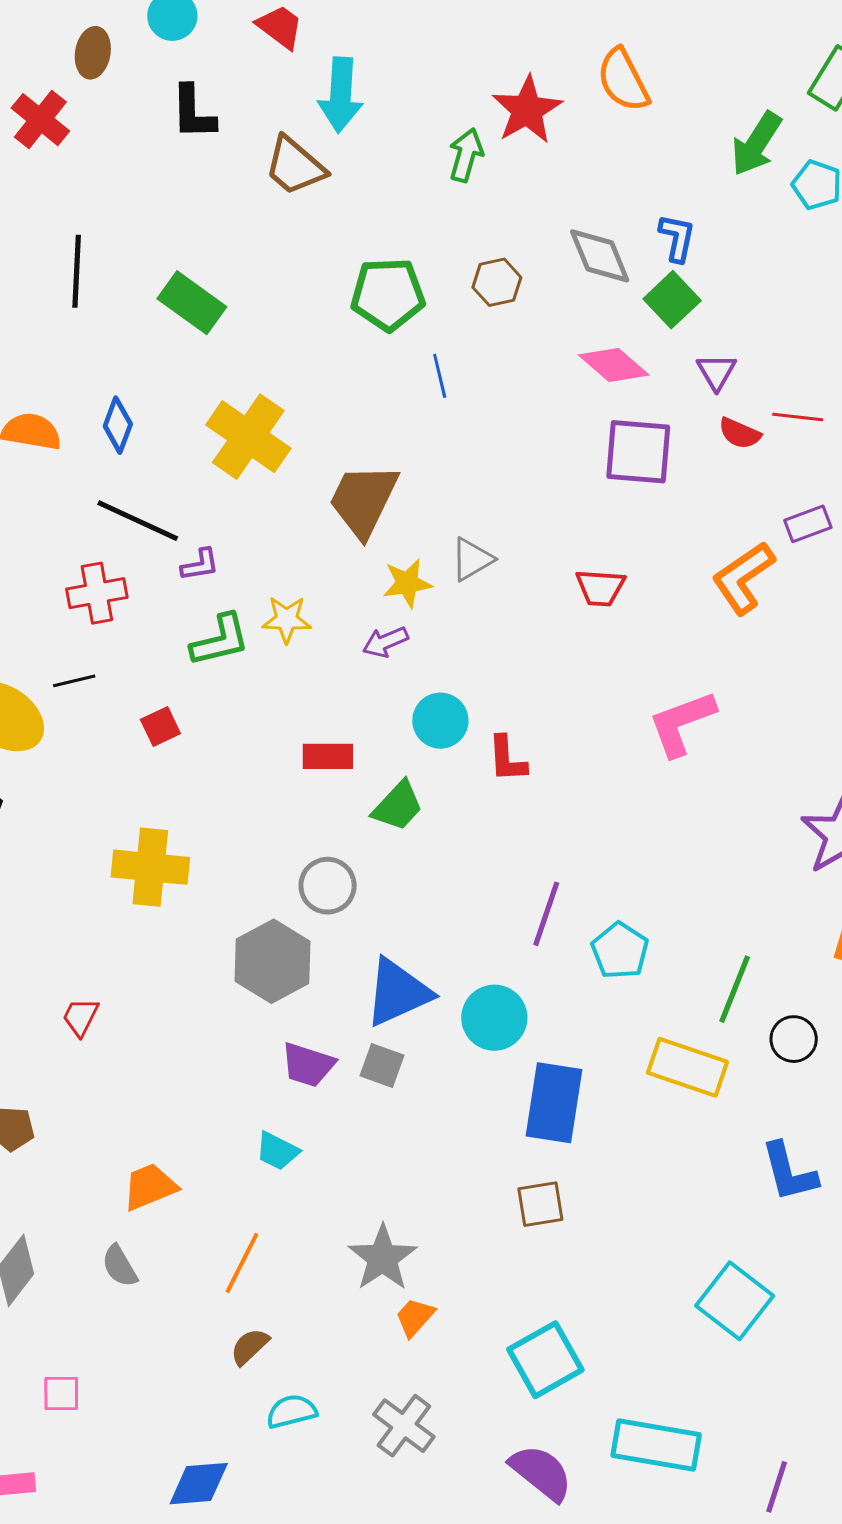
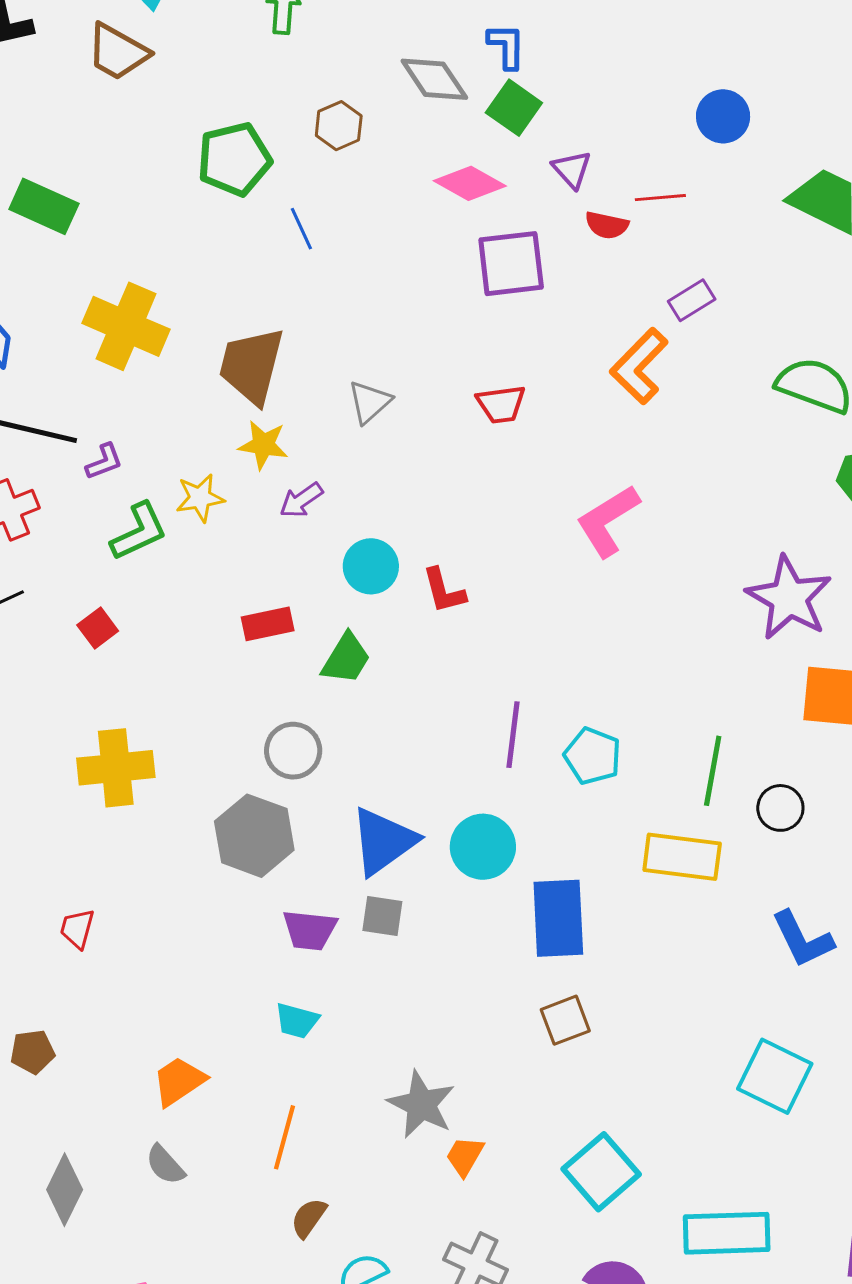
yellow star: (407, 583) -> (263, 445), moved, turned 30

